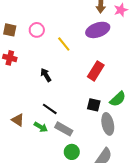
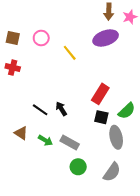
red rectangle: (96, 71) -> (100, 94), moved
black arrow: (46, 75) -> (61, 109), moved
black line: (50, 109) -> (40, 110), moved

